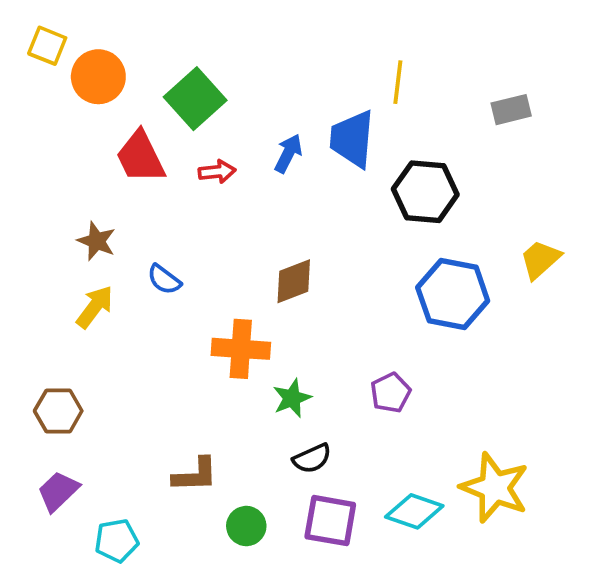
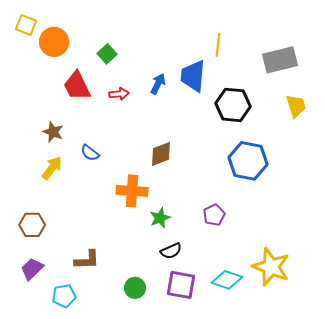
green square: (195, 99) -> (107, 54), size x0.6
gray rectangle: (511, 110) -> (280, 60), size x1.6
yellow trapezoid: (540, 259) -> (296, 106), moved, turned 115
brown L-shape: (195, 475) -> (87, 260), moved

